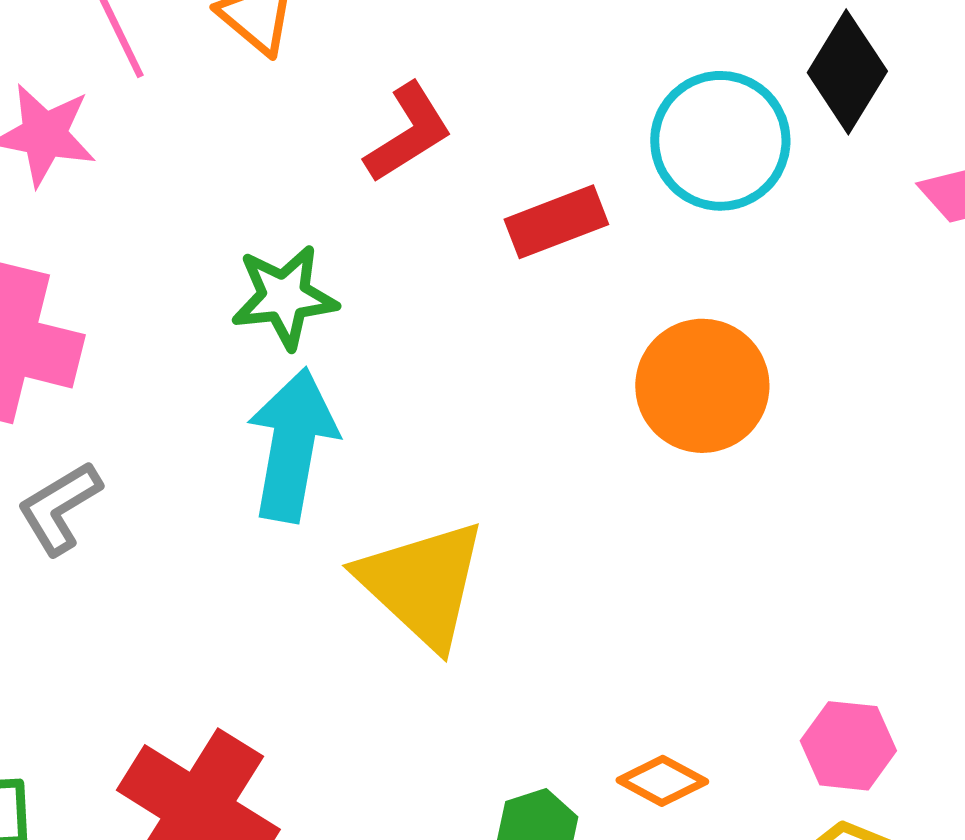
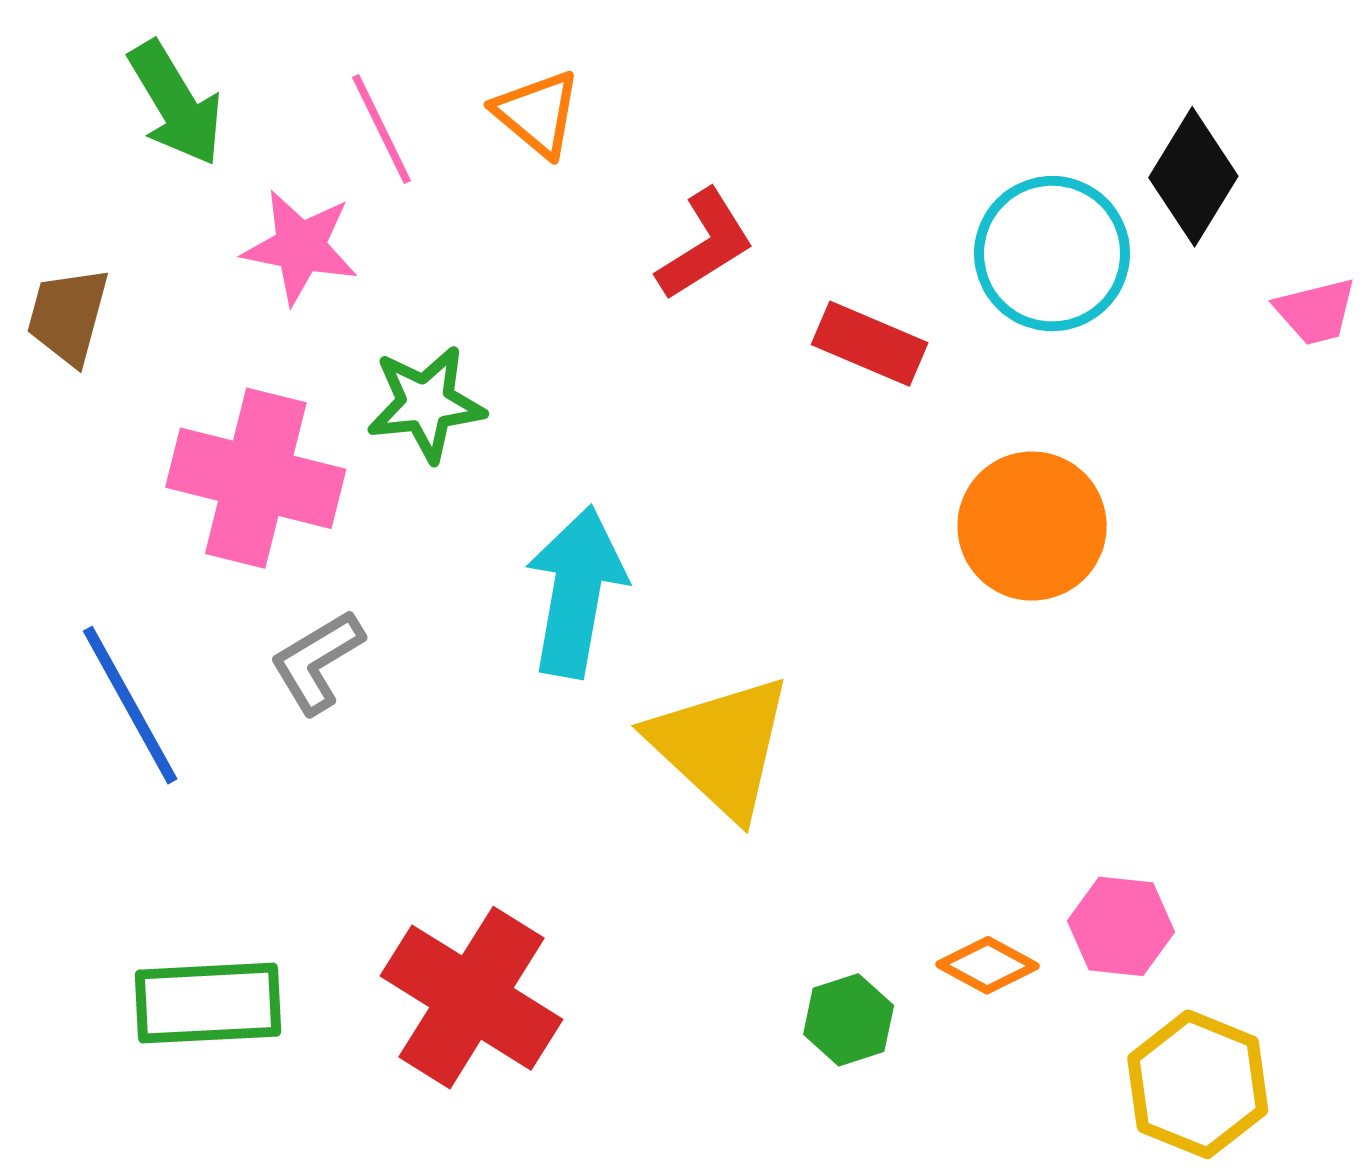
red rectangle: (556, 222) -> (870, 344), turned 44
green star: (284, 297) -> (426, 404), moved
pink hexagon: (848, 746) -> (1121, 926), moved

